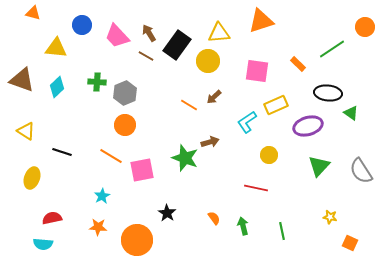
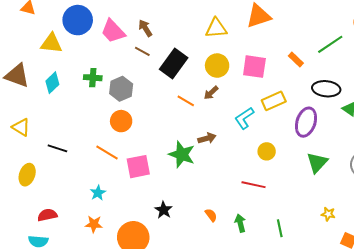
blue circle: (82, 25) -> (78, 20), size x1.5
black rectangle: (177, 45) -> (174, 63), moved
yellow circle: (208, 61) -> (217, 66), moved
purple ellipse: (308, 126) -> (306, 122), turned -56

